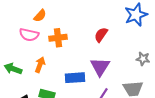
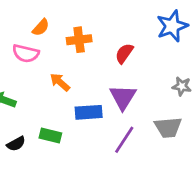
orange cross: (58, 38) -> (79, 40), moved
orange arrow: (40, 65) -> (60, 82), moved, turned -70

